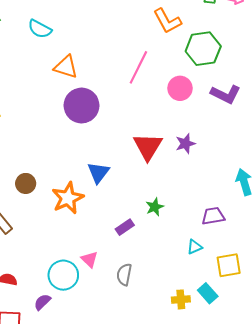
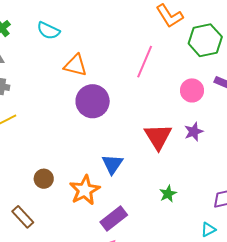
pink circle: (180, 88) -> (192, 90), moved
purple rectangle: (125, 227) -> (114, 218), moved, size x1.5

